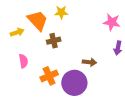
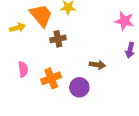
pink semicircle: (23, 61) -> (23, 69), moved
purple circle: (74, 83) -> (79, 87), size x0.7

